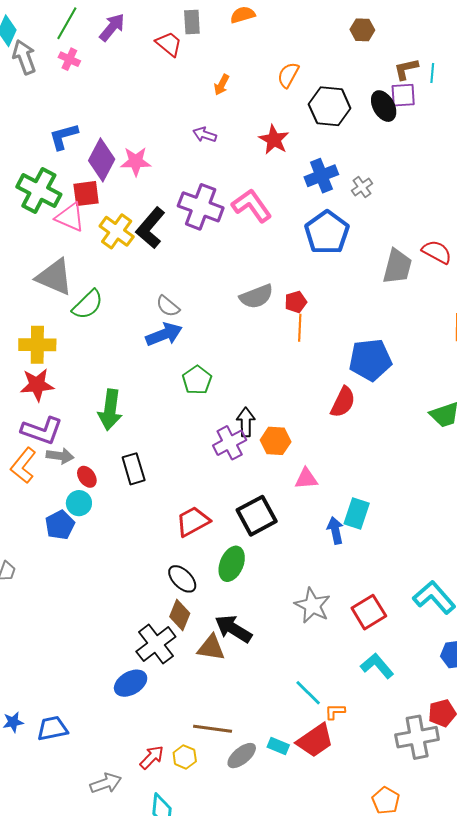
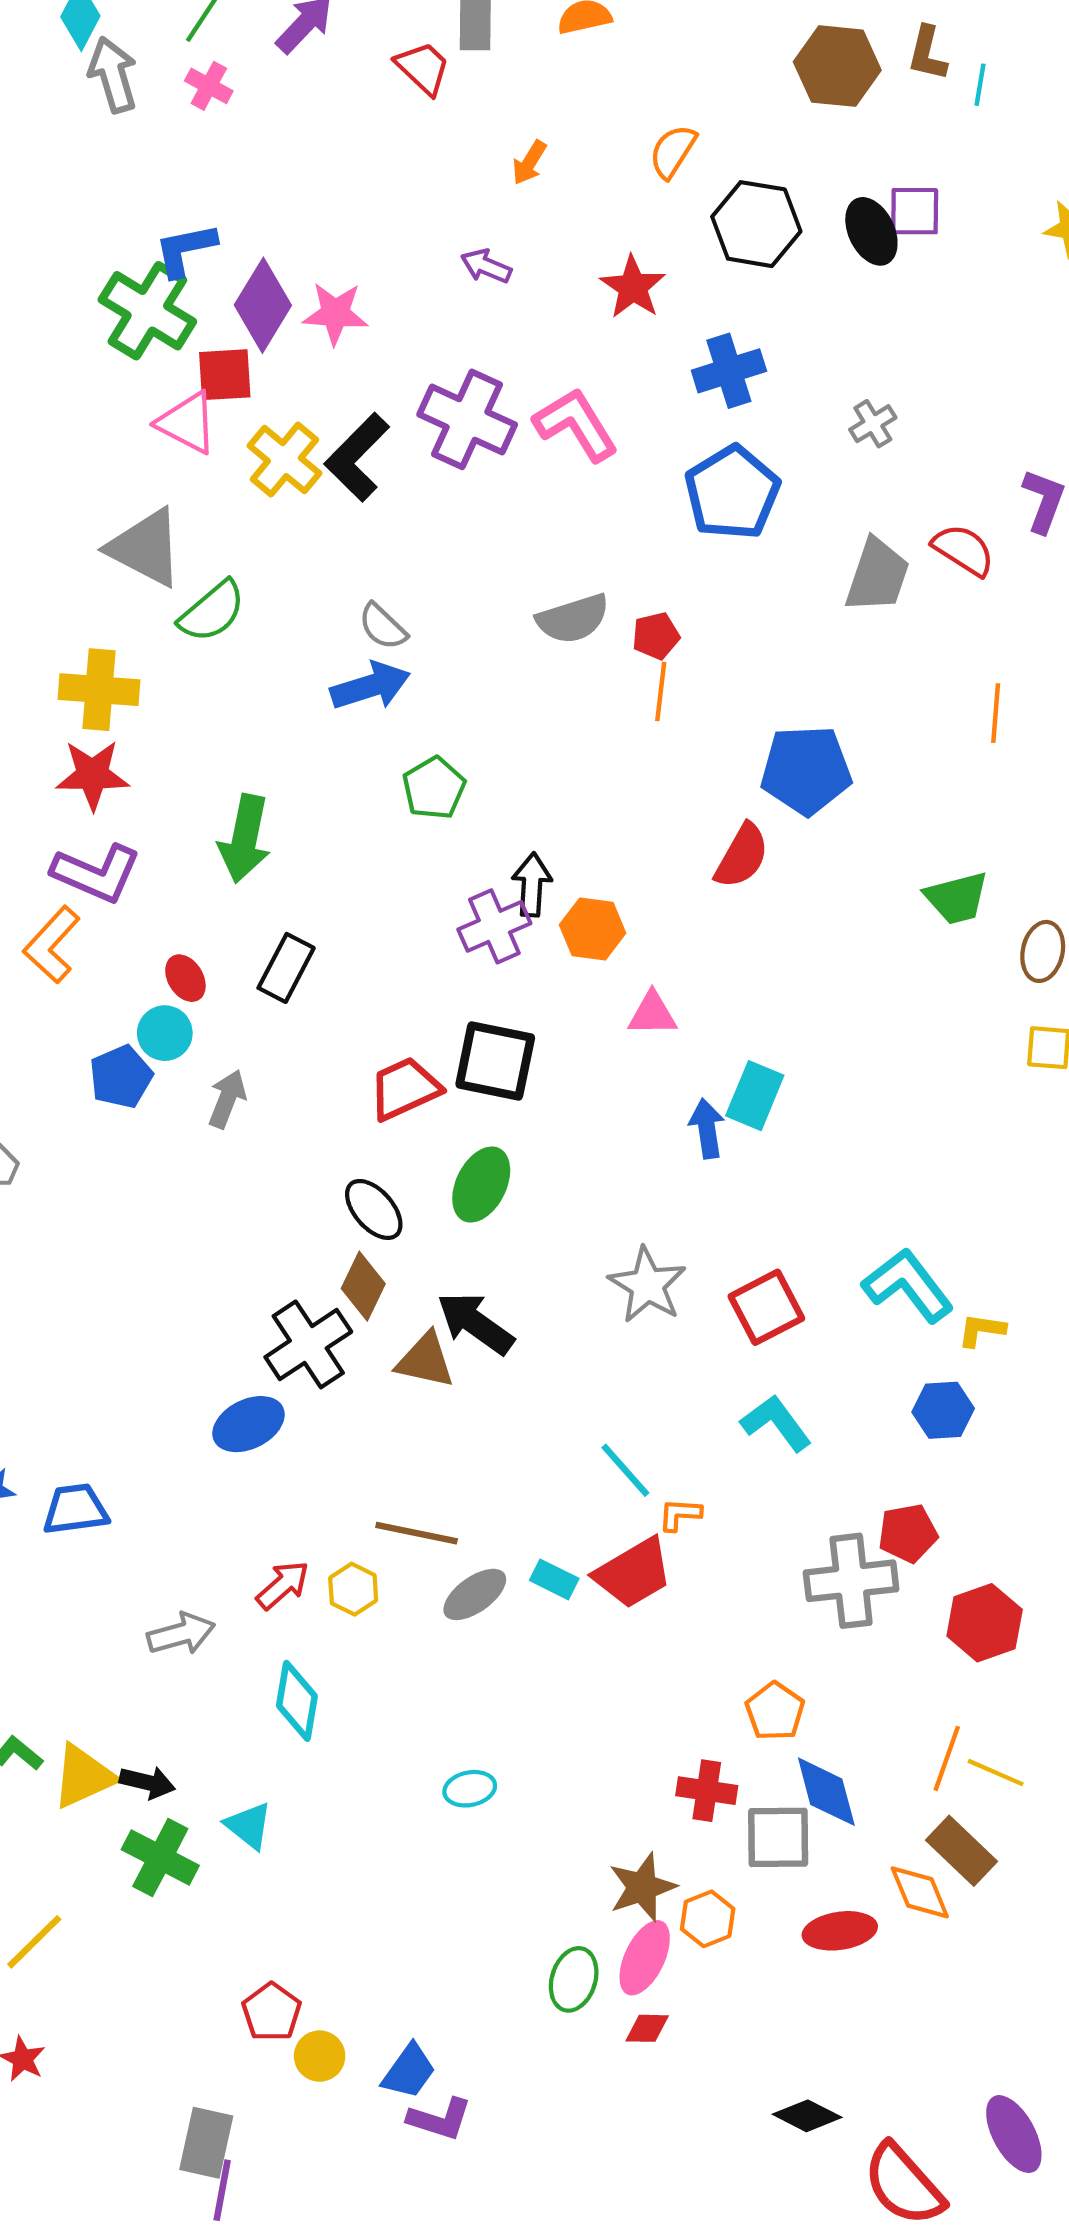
brown hexagon: (362, 30) -> (837, 66), size x1.6
brown L-shape: (406, 69) -> (927, 53), moved, turned -68
cyan line: (432, 73) -> (980, 85), moved
gray cross: (362, 187) -> (873, 424), moved
green cross: (39, 191) -> (147, 311), moved
gray arrow: (60, 456) -> (227, 1099), moved, turned -80
black rectangle: (134, 469) -> (286, 968), turned 40
black square: (257, 516) -> (495, 1061), moved, turned 36

